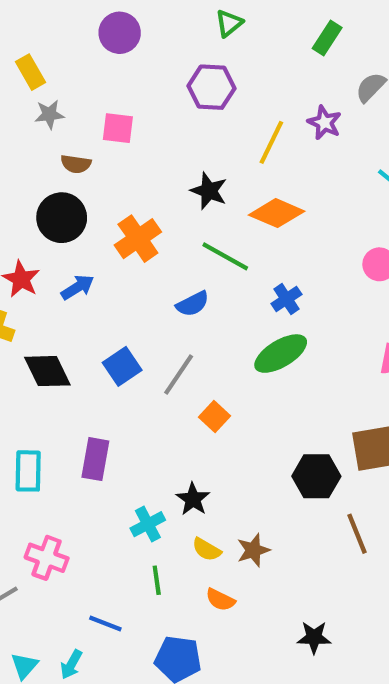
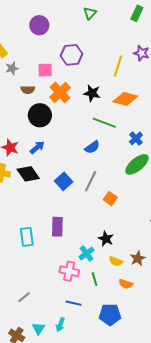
purple hexagon: (211, 87) -> (71, 55), moved
black circle: (62, 218) -> (40, 115), moved
orange cross: (138, 239) -> (60, 92), moved
black diamond: (47, 371) -> (28, 174), moved
pink cross: (47, 558) -> (69, 271), moved

